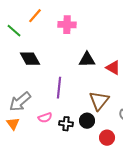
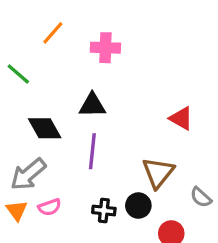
green line: (14, 31) -> (18, 74), moved
black diamond: (30, 59) -> (45, 128), moved
black triangle: (87, 60) -> (92, 105), moved
pink semicircle: (45, 118) -> (50, 207), moved

